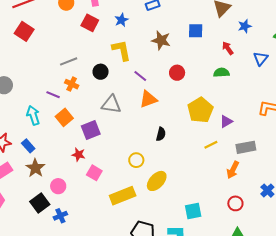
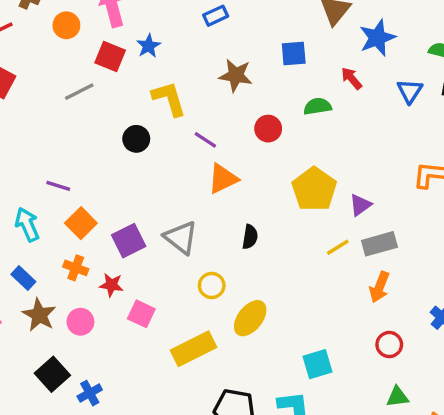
blue star: (121, 20) -> (149, 46), moved
blue star: (245, 26) -> (377, 38), size x1.5
gray line: (69, 61) -> (79, 92), moved
green semicircle: (221, 73) -> (317, 106), moved
orange cross: (72, 84) -> (76, 268), moved
gray triangle: (111, 104) -> (181, 238), moved, turned 35
gray rectangle: (246, 147) -> (379, 244), moved
pink circle: (58, 186) -> (80, 322), moved

